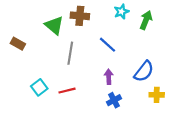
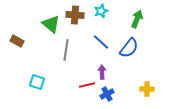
cyan star: (121, 12) -> (101, 11), moved
blue semicircle: (144, 71) -> (129, 48), moved
cyan square: (39, 87) -> (37, 82), turned -35
red line: (67, 91) -> (87, 85), moved

